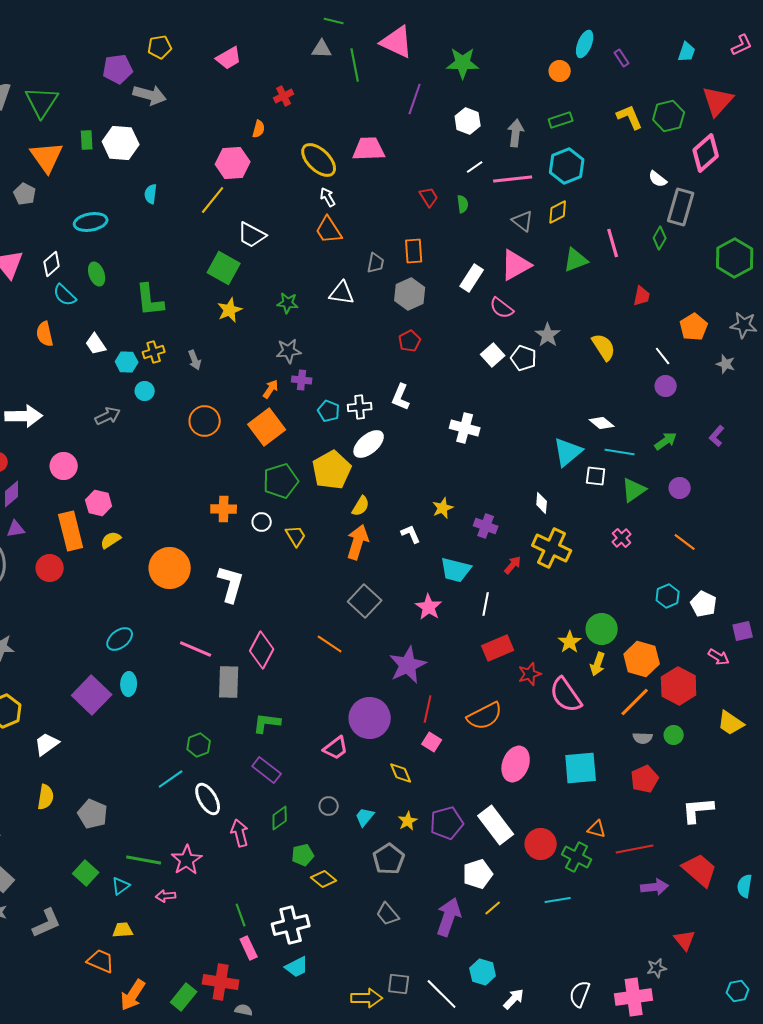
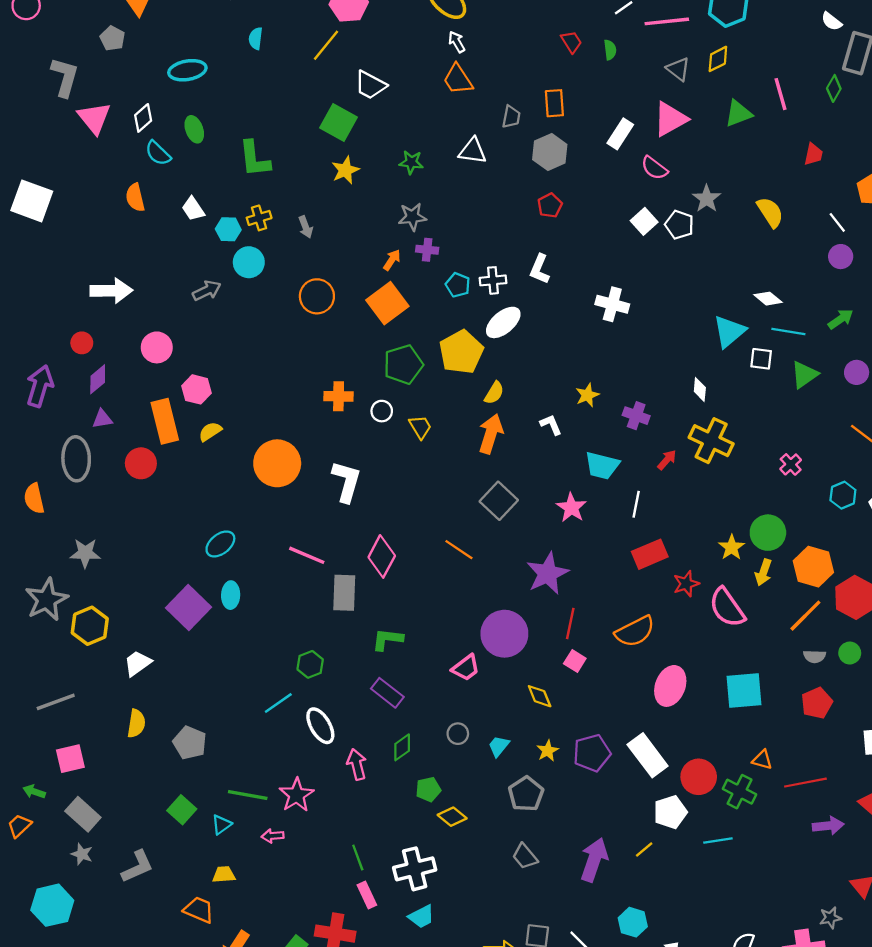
cyan circle: (145, 391) -> (249, 262), size x1.4
pink cross: (622, 538) -> (791, 464), moved
white pentagon: (478, 874) -> (670, 812), moved

